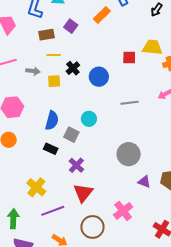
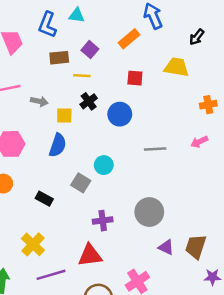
yellow trapezoid: (152, 47) -> (177, 67), moved
yellow line: (54, 55) -> (82, 76), moved
red square: (129, 58) -> (135, 78), moved
blue semicircle: (52, 120) -> (58, 145), moved
black rectangle: (51, 149) -> (44, 199), moved
purple cross: (76, 165) -> (103, 221), moved, turned 35
red triangle: (83, 193) -> (90, 255), turned 40

